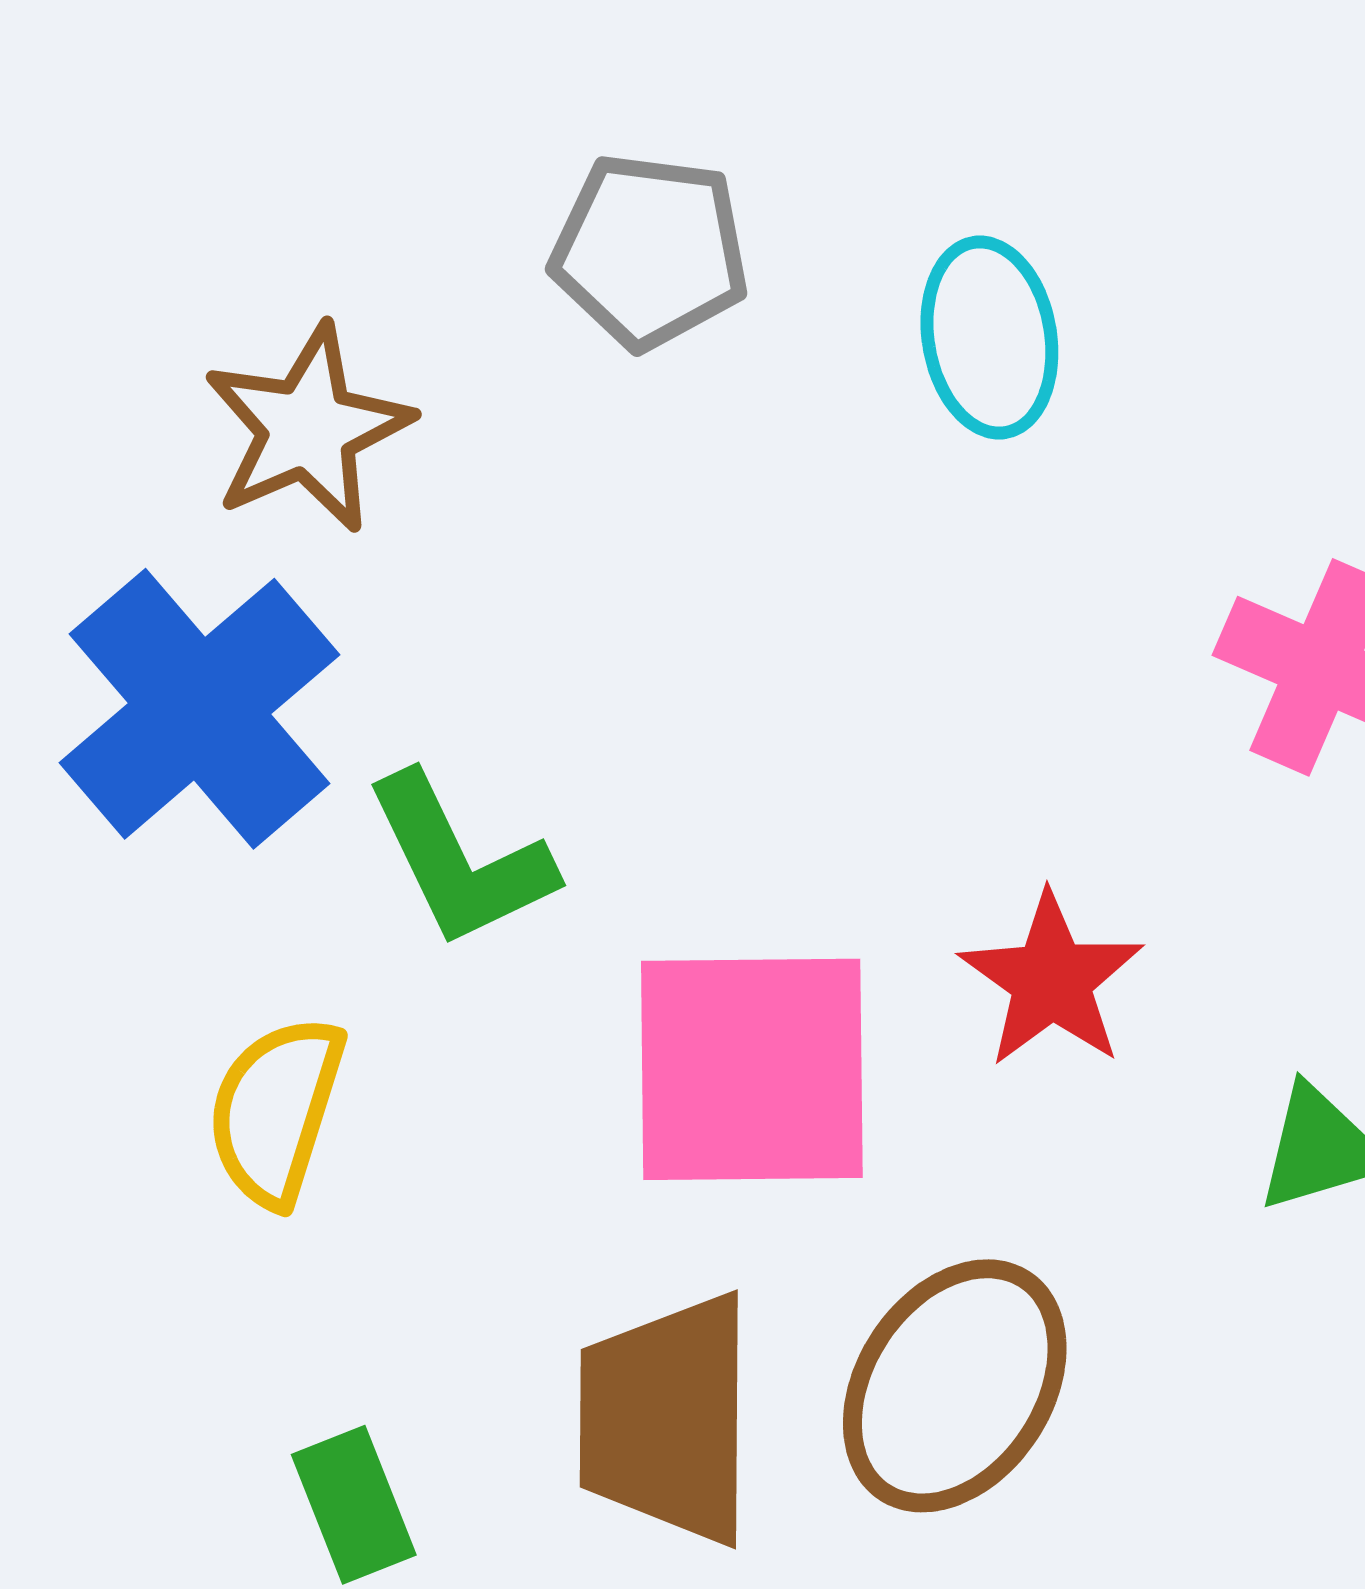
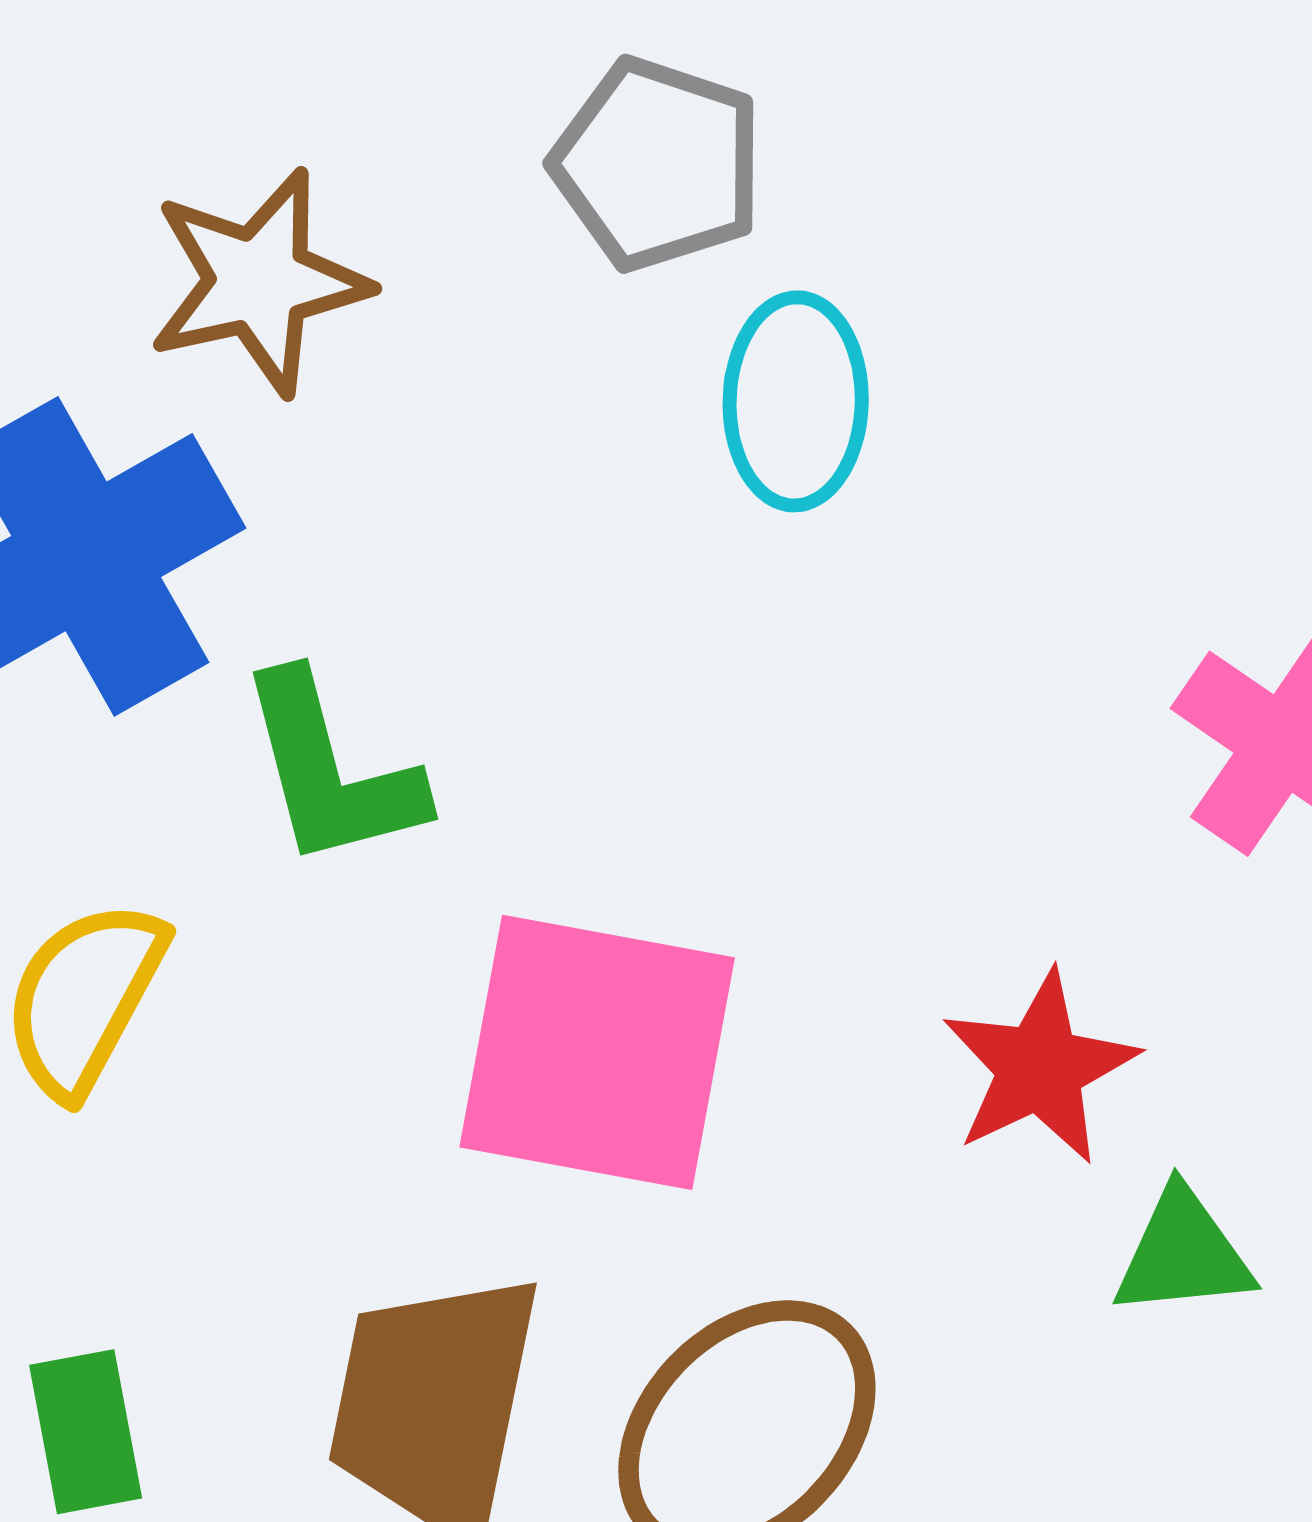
cyan ellipse: (989, 338) -> (796, 401), moved
red star: (1051, 980) -> (1040, 1068), moved

